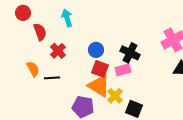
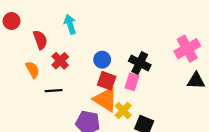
red circle: (23, 13) -> (12, 21), moved
orange semicircle: (33, 69) -> (33, 70), moved
pink rectangle: (123, 70) -> (132, 82), turned -56

